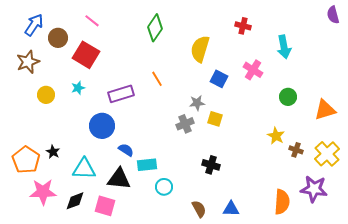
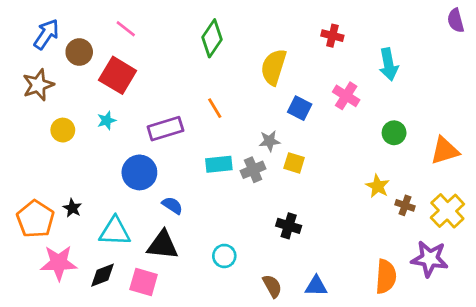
cyan rectangle: (147, 165) -> (219, 164), moved

